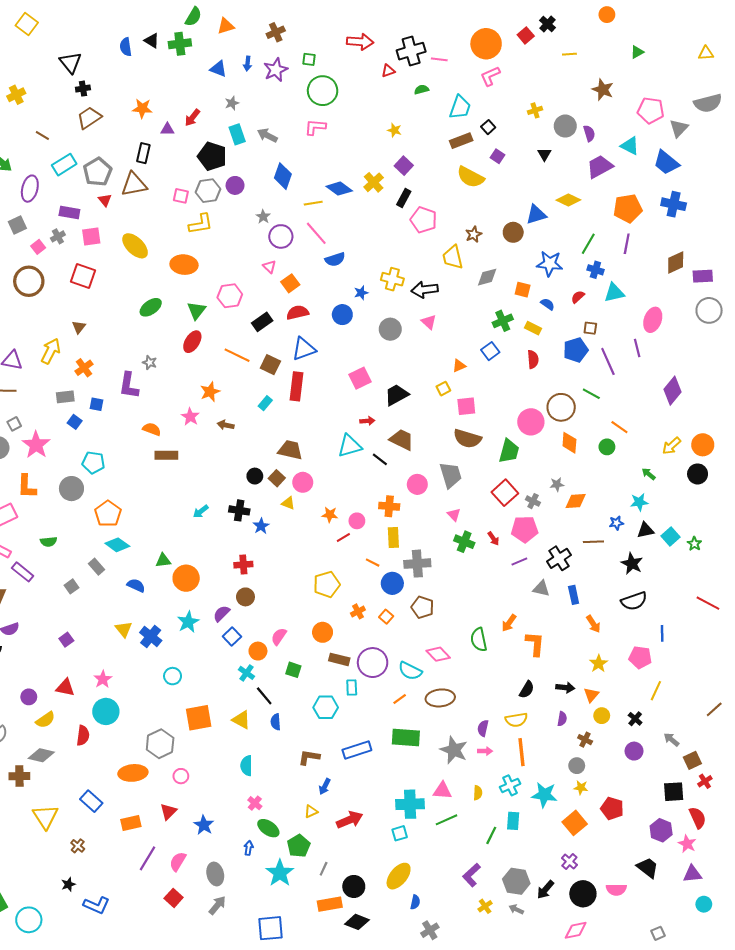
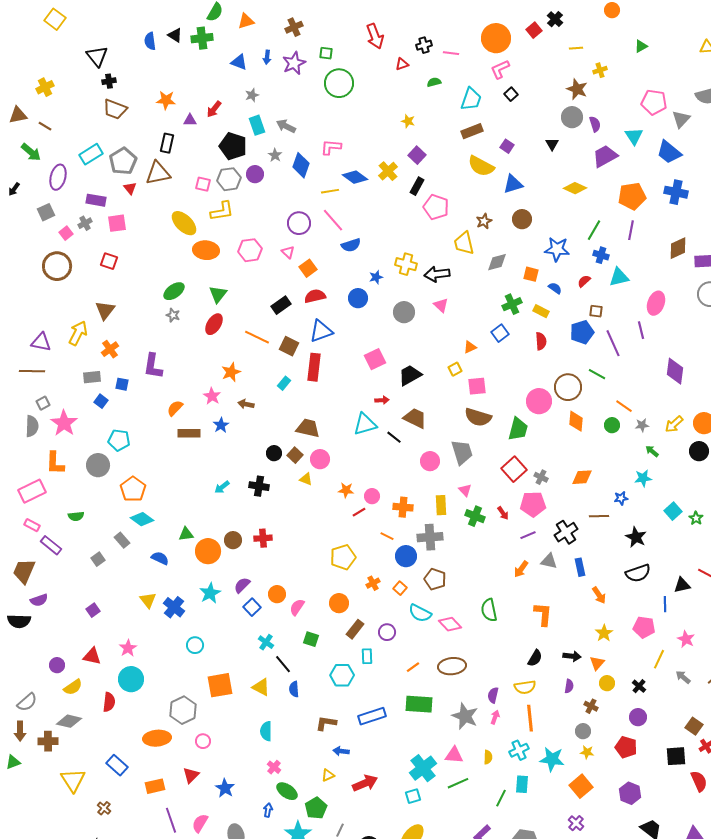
red arrow: (360, 42) -> (375, 36), turned 65
black cross: (411, 51) -> (424, 45), size x0.6
brown star: (603, 90) -> (577, 89), moved
yellow cross: (535, 110) -> (600, 70), moved
brown trapezoid: (89, 118) -> (115, 109), turned -125
pink L-shape: (315, 127) -> (331, 147), moved
black square: (488, 127) -> (511, 94), moved
brown line: (42, 135) -> (45, 126), moved
cyan triangle: (630, 146) -> (634, 136), turned 30
blue triangle: (536, 215) -> (513, 184), moved
gray star: (263, 217) -> (275, 155), moved
yellow ellipse: (135, 246) -> (184, 223), moved
red square: (83, 276) -> (109, 261), size x0.7
pink hexagon: (230, 296) -> (250, 250), moved
brown triangle: (79, 327) -> (105, 310), size x1.5
gray star: (150, 363) -> (173, 315), moved
purple diamond: (673, 391) -> (675, 371), turned -32
orange semicircle: (152, 429) -> (175, 408), turned -66
gray star: (557, 484) -> (642, 425), moved
orange cross: (389, 506) -> (403, 507), moved
blue star: (261, 526) -> (221, 425), moved
black triangle: (645, 530) -> (682, 585), moved
yellow rectangle: (393, 538) -> (441, 505), moved
brown circle: (245, 597) -> (233, 540), moved
orange arrow: (509, 623) -> (521, 569), moved
orange circle: (258, 651) -> (277, 594), moved
brown rectangle: (339, 659) -> (355, 629), turned -66
purple circle: (373, 663) -> (387, 632), size x0.6
cyan semicircle: (410, 671) -> (420, 613), moved
gray arrow: (672, 740) -> (683, 677), moved
pink arrow: (485, 751) -> (495, 717), turned -72
brown square: (692, 760) -> (694, 726), turned -30
blue arrow: (325, 786) -> (341, 751), turned 70
cyan cross: (410, 804) -> (423, 768), turned -36
red pentagon: (612, 808) -> (626, 747), moved
purple hexagon: (661, 830) -> (630, 793), moved
pink star: (687, 844) -> (686, 639), moved
purple line: (148, 858) -> (171, 820), turned -50

